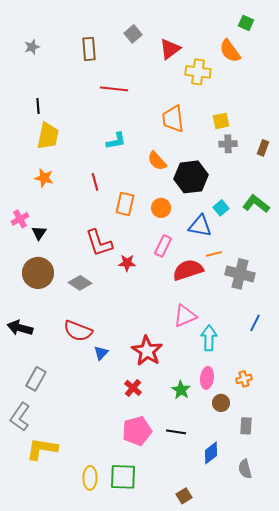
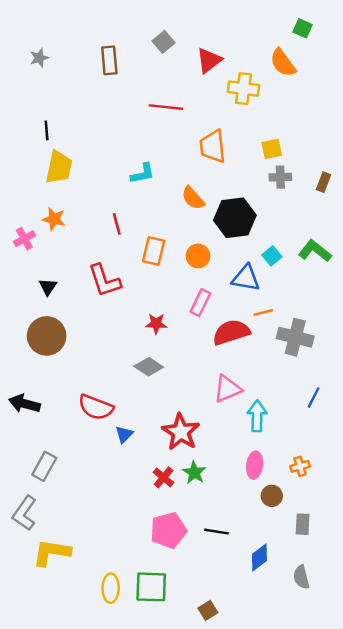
red line: (114, 89) -> (166, 107), moved
pink cross: (20, 219) -> (24, 239), moved
red L-shape: (99, 243) -> (104, 281), moved
gray diamond: (80, 283) -> (149, 367), moved
green star: (181, 390) -> (194, 473), moved
brown square: (184, 496) -> (208, 610), moved

